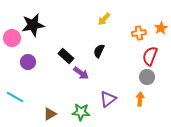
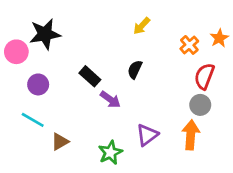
orange cross: (139, 33) -> (189, 45), turned -32
cyan line: (15, 97) -> (33, 120), moved
orange arrow: (140, 99) -> (191, 135), size x1.5
green star: (81, 112) -> (110, 153), turned -30
brown triangle: (50, 114) -> (60, 142), moved

